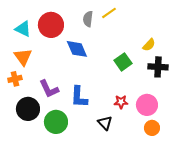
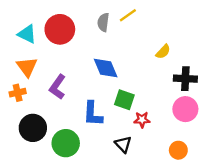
yellow semicircle: (149, 45) -> (163, 52), moved
blue diamond: (77, 49) -> (106, 68), moved
green square: (123, 62) -> (124, 100), moved, turned -36
purple L-shape: (49, 89) -> (57, 87), moved, turned 60
pink circle: (147, 105) -> (185, 109), moved

